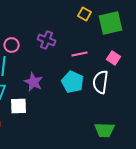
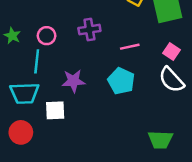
purple cross: (47, 40) -> (89, 30), turned -30
purple star: (34, 82) -> (73, 81), turned -30
white semicircle: (101, 82) -> (171, 80), moved, turned -50

